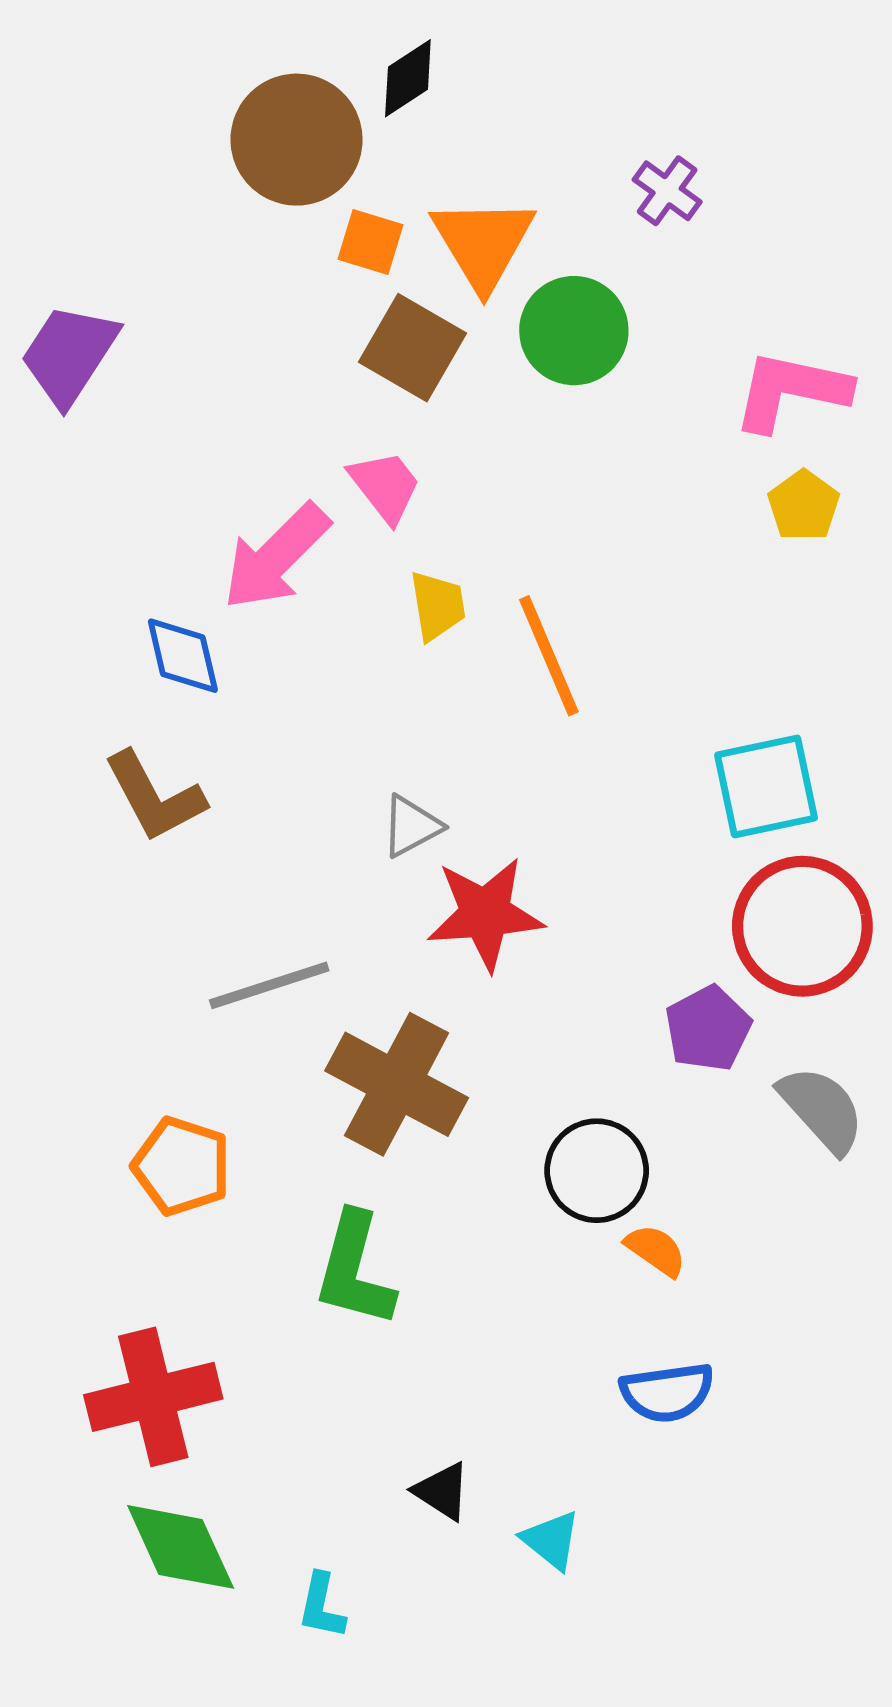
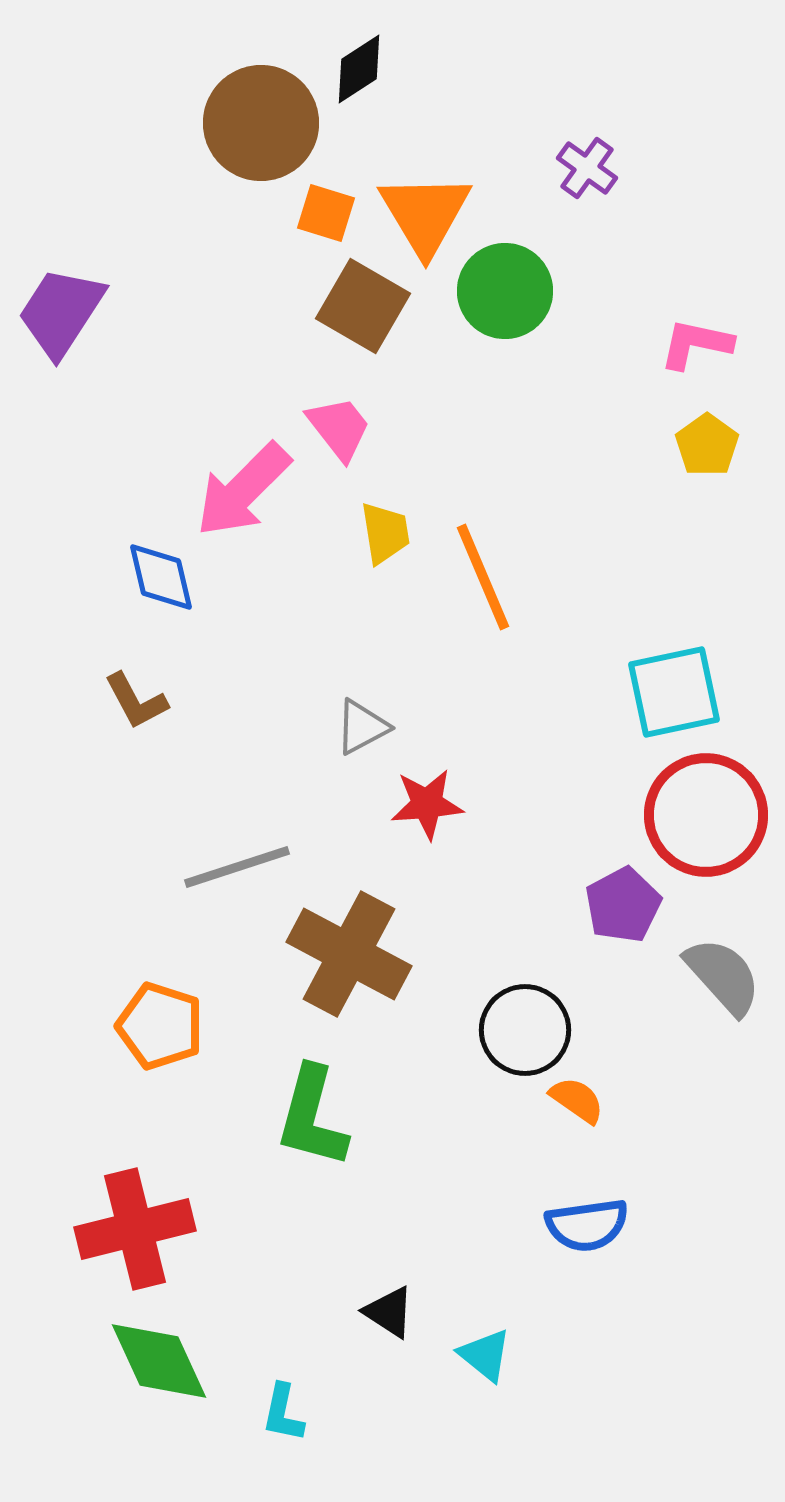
pink L-shape: (791, 391) -> (696, 344), size x0.7
brown L-shape: (154, 797) -> (136, 701), size x0.7
red star: (485, 914) -> (427, 804), size x0.7

